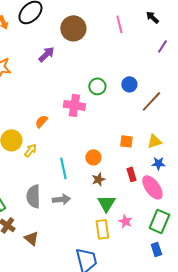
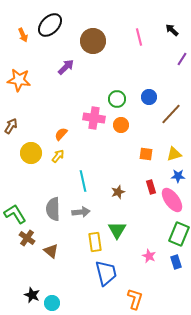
yellow arrow: (30, 150) -> (58, 156), moved
orange circle: (93, 157) -> (121, 125), moved
green triangle: (106, 203) -> (117, 230), moved
pink star: (125, 221) -> (149, 256), moved
yellow rectangle: (102, 229) -> (95, 242), moved

